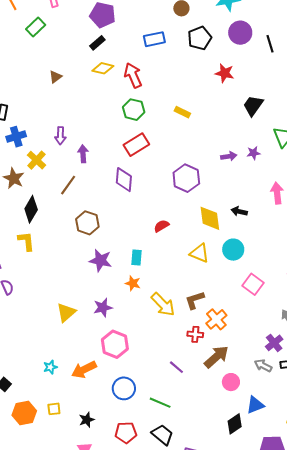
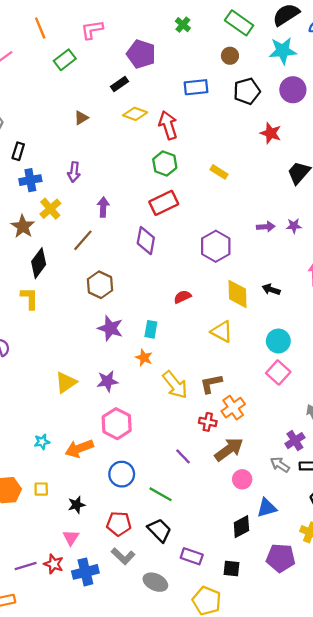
black rectangle: (97, 43) -> (120, 84), moved
purple arrow: (60, 136) -> (74, 172), moved
cyan circle: (233, 250) -> (278, 341), moved

